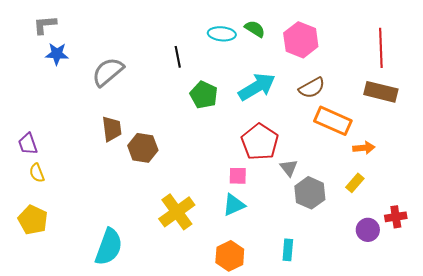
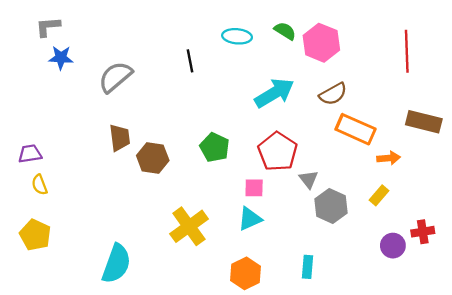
green semicircle: (255, 29) -> (285, 31), moved
brown rectangle: (381, 92) -> (424, 122), moved
green pentagon: (204, 95) -> (215, 147), moved
purple trapezoid: (28, 144) -> (30, 154), turned 100

